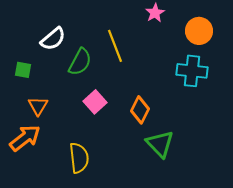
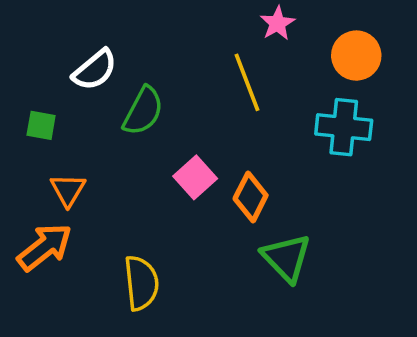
yellow line: (115, 46) -> (247, 82), moved
pink square: (95, 102) -> (195, 177), moved

